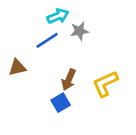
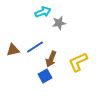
blue line: (47, 40) -> (35, 47), moved

